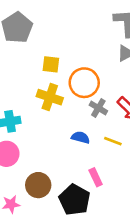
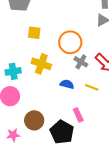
yellow square: (51, 64) -> (34, 33), moved
yellow cross: (50, 97) -> (41, 64), moved

